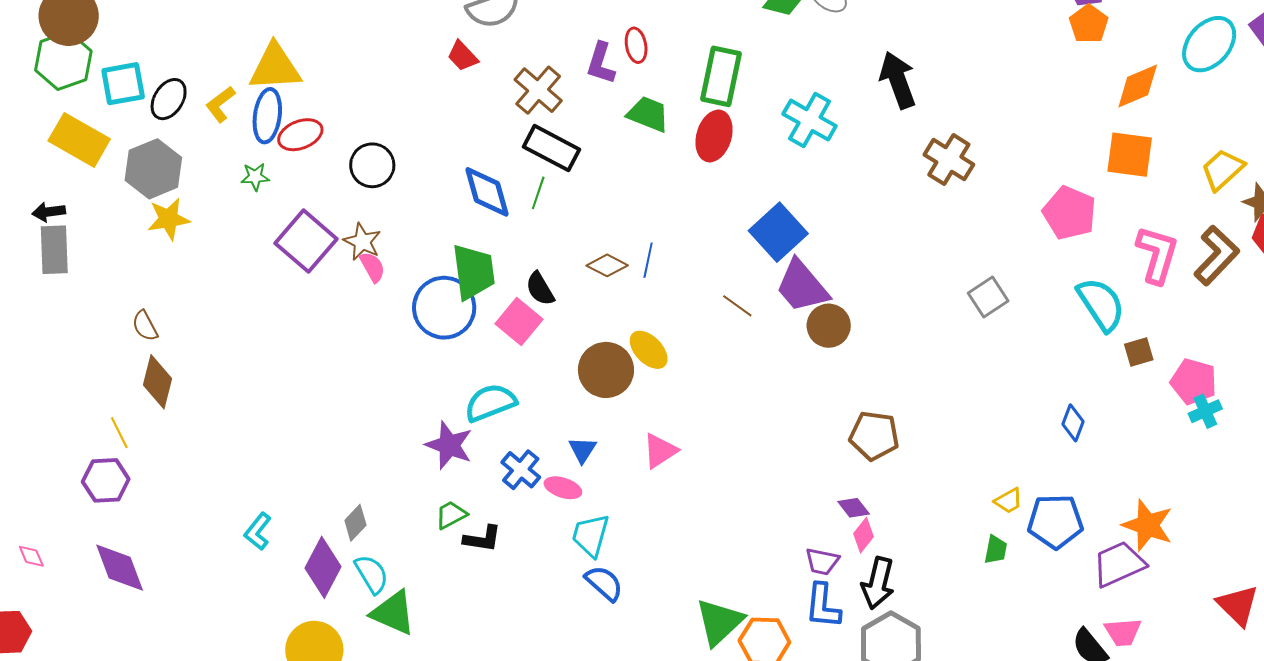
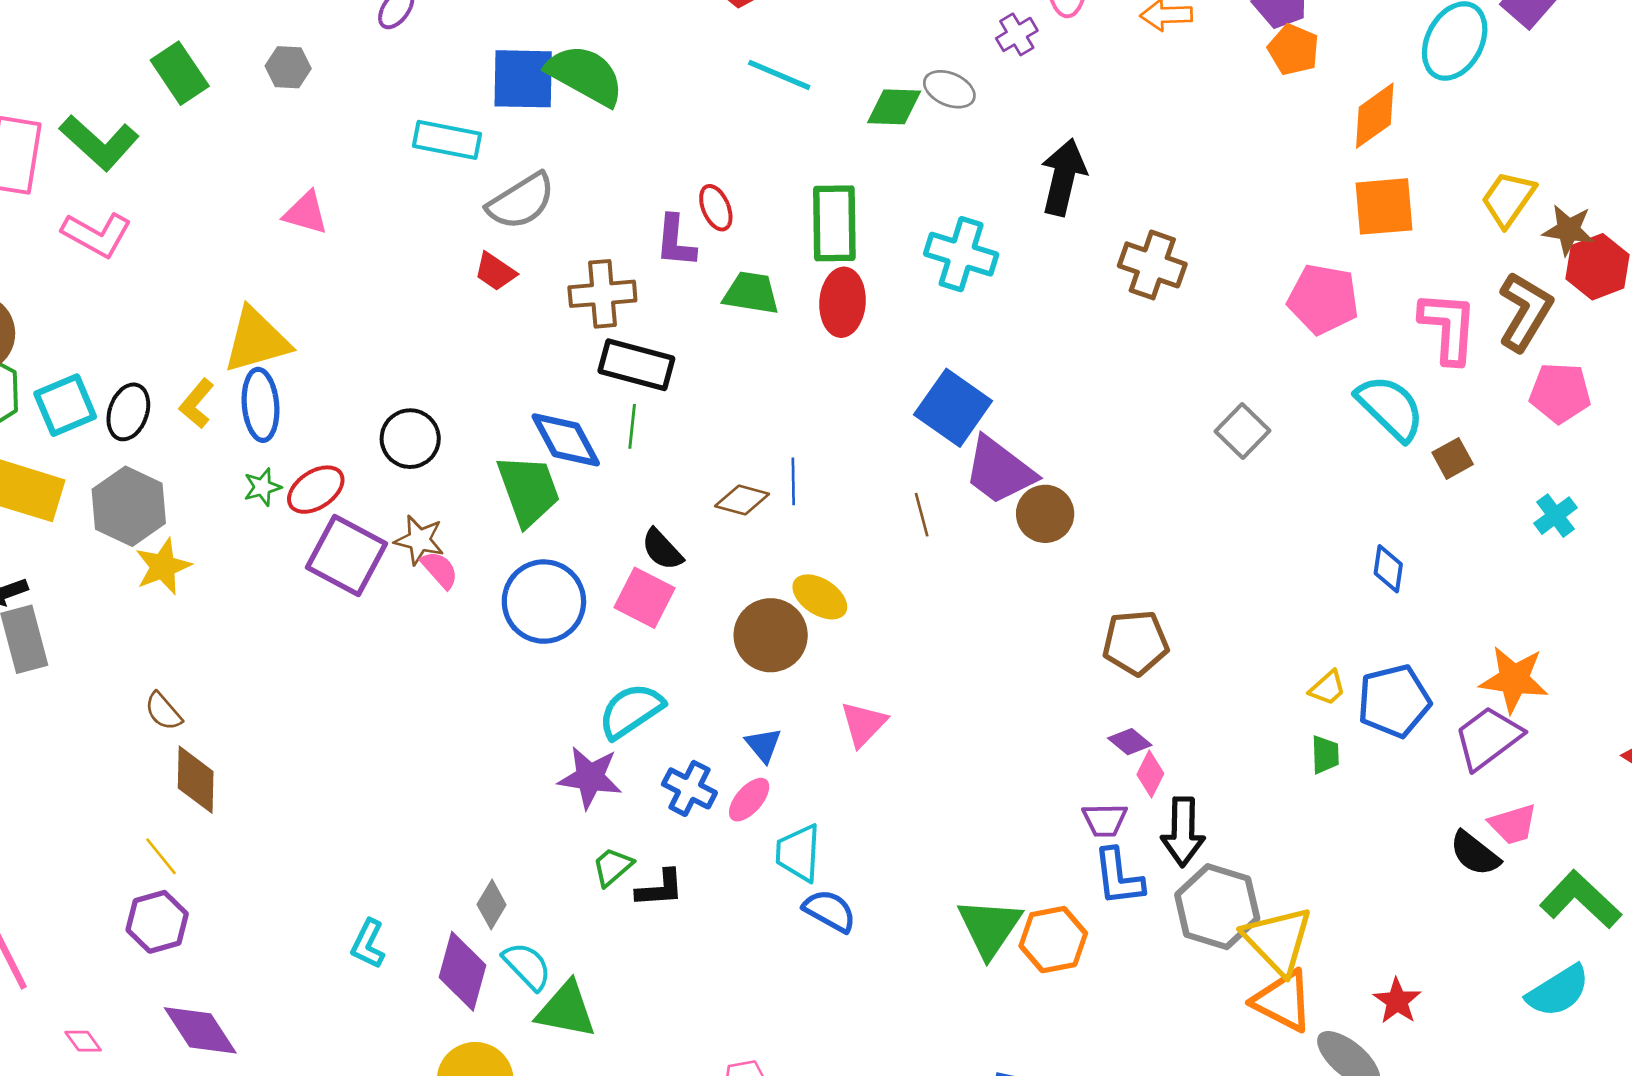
black arrow: (898, 80) -> (1063, 177), turned 46
brown cross: (538, 90) -> (602, 294), turned -33
red ellipse: (300, 135) -> (316, 490), moved
green trapezoid: (474, 272) -> (528, 490), moved
brown line: (737, 306) -> (922, 515), turned 52
pink pentagon: (1194, 382) -> (1560, 393), moved
pink ellipse: (563, 488) -> (749, 800), turned -54

